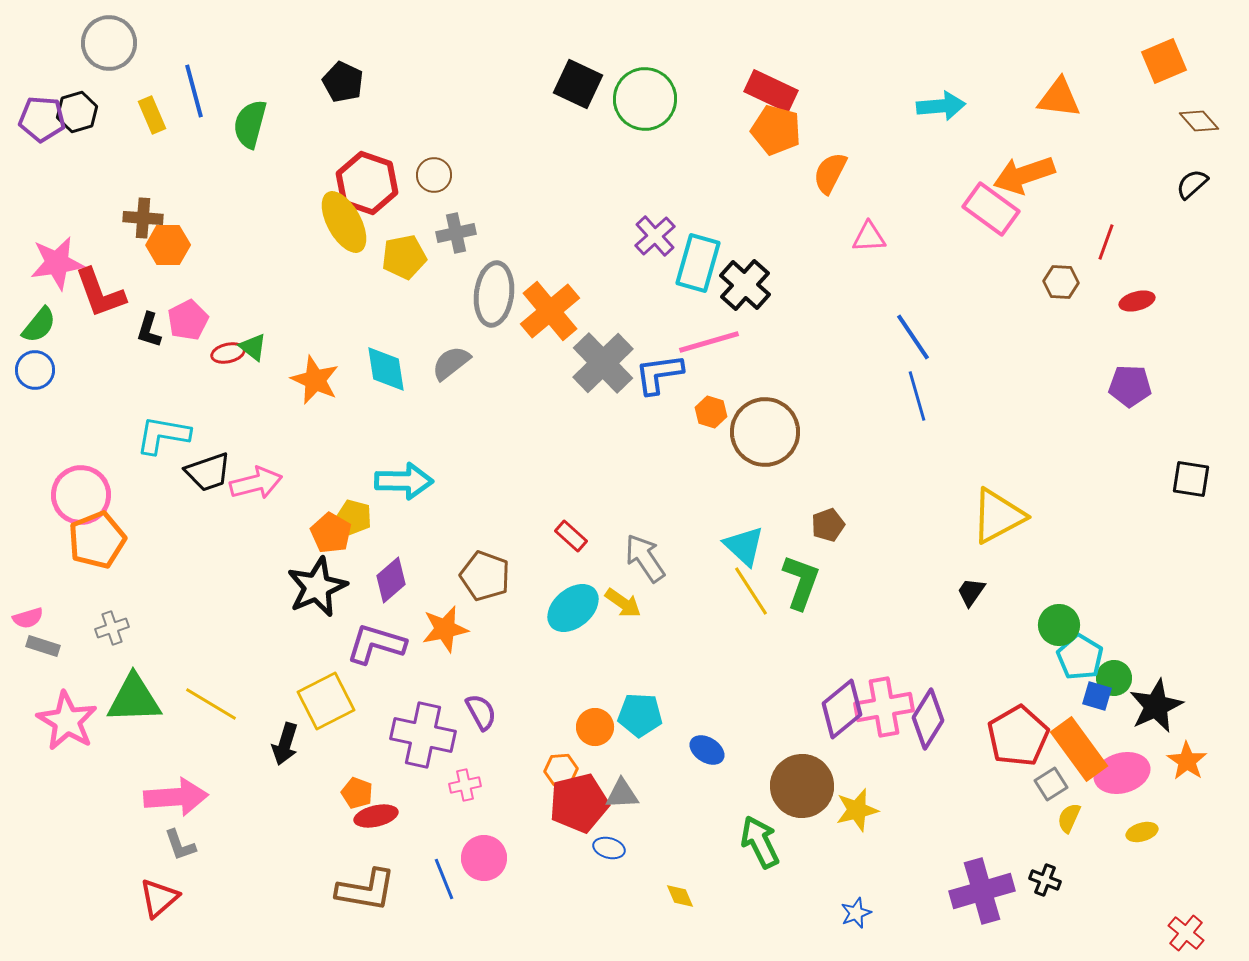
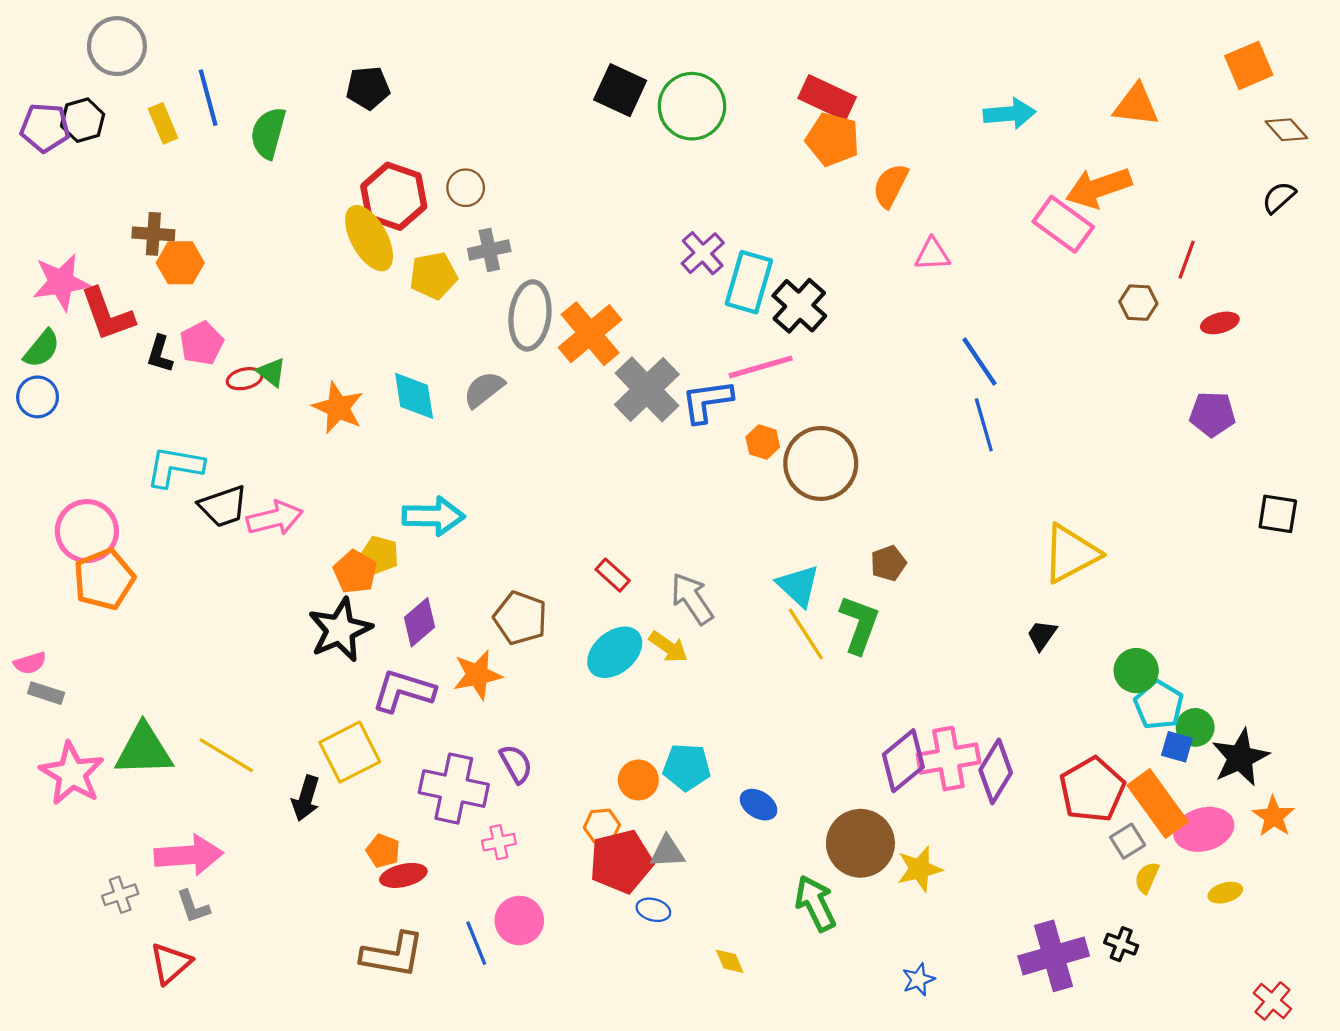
black pentagon: (343, 82) -> (368, 88), turned -30
gray cross: (112, 628) -> (120, 895), moved

